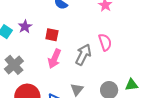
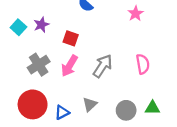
pink semicircle: (105, 42) -> (143, 64), moved
gray cross: (14, 65) -> (39, 65), moved

